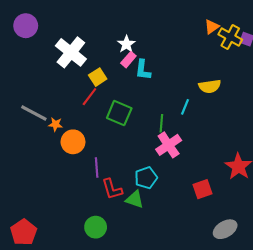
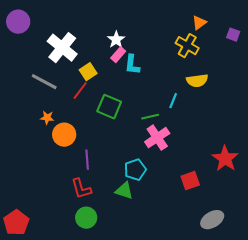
yellow cross: (230, 37) -> (187, 46), moved
gray line: (34, 113) -> (44, 82), moved
green line: (161, 123) -> (150, 117), turned 72
red L-shape: (112, 189) -> (81, 189), moved

